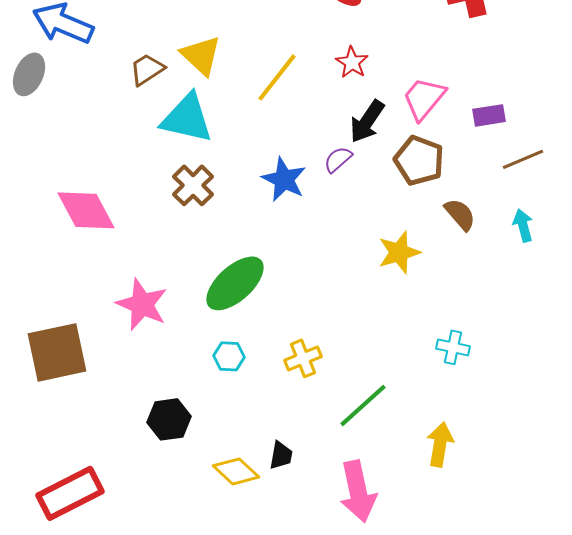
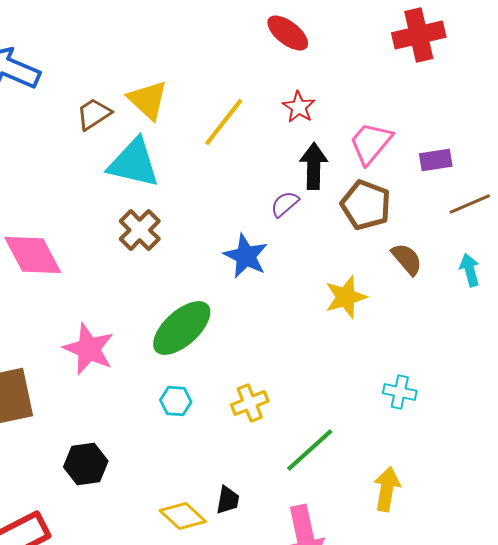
black arrow: (367, 121) -> (314, 166), turned 147
blue star: (284, 179) -> (246, 256), moved
black hexagon: (169, 419) -> (86, 464), moved

